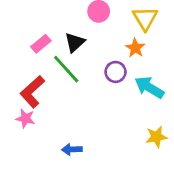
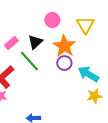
orange star: (135, 48) -> (64, 46), moved, size x1.6
yellow star: (156, 137) -> (94, 96), moved

